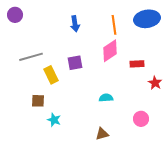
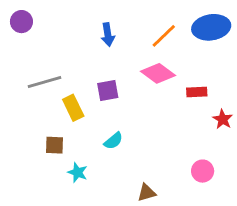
orange line: (114, 25) -> (164, 36), turned 54
pink diamond: (110, 51) -> (158, 73), turned 70
cyan semicircle: (106, 98) -> (113, 141), moved, turned 144

